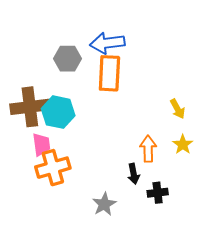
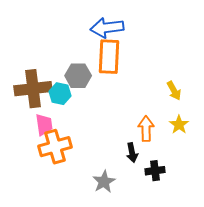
gray hexagon: (68, 59) -> (78, 76), moved
cyan hexagon: (58, 112) -> (60, 94), size x0.7

